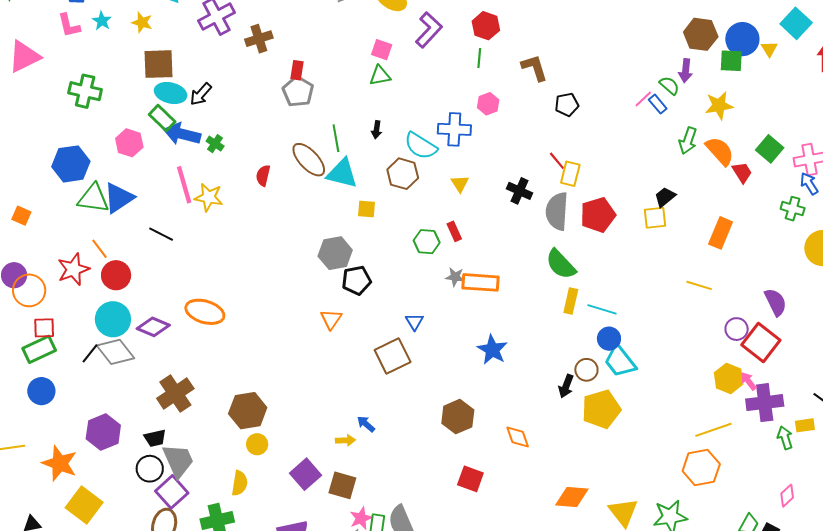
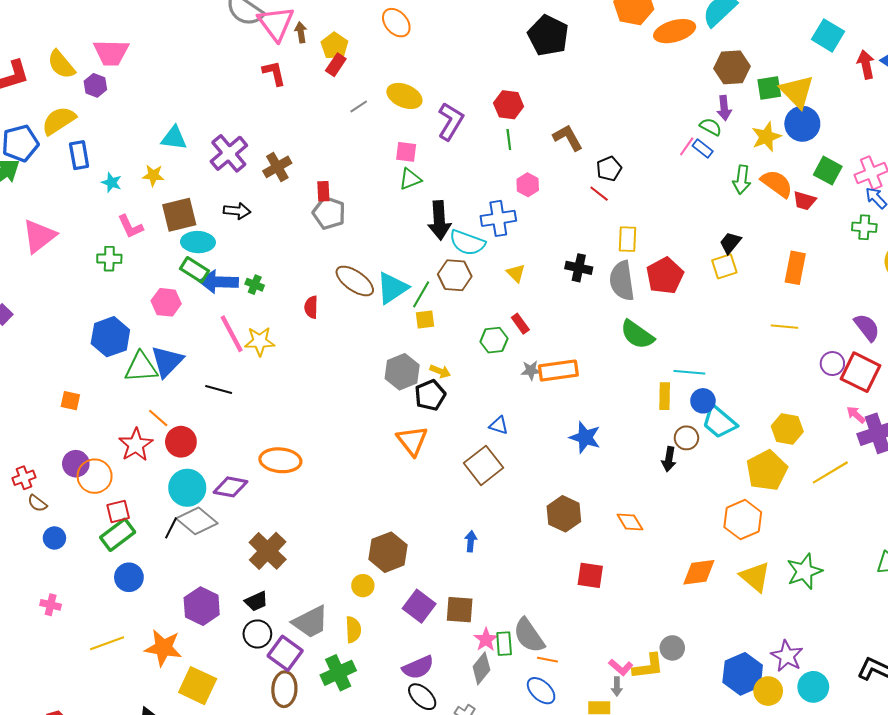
pink L-shape: (69, 25) -> (130, 227), moved
blue circle: (742, 39) -> (802, 124), moved
yellow triangle: (769, 49) -> (797, 91), moved, size x2.0
green cross: (85, 91) -> (109, 259), size x0.7
black arrow: (201, 94) -> (237, 211), moved, turned -115
black arrow: (376, 130) -> (439, 220), moved, size x2.0
green line: (336, 138) -> (421, 294), moved, turned 52
red line: (557, 161) -> (599, 194), moved
red trapezoid: (742, 172) -> (804, 201), turned 150
cyan triangle: (342, 173) -> (392, 288), turned -36
yellow rectangle: (571, 301) -> (665, 396), moved
orange triangle: (331, 319) -> (412, 441), size x1.4
blue triangle: (414, 322) -> (499, 425), turned -30
yellow hexagon: (729, 378) -> (787, 429), moved
yellow pentagon: (601, 409) -> (767, 470), moved
brown hexagon: (248, 411) -> (388, 552), moved
blue arrow: (366, 424) -> (471, 541), turned 66
yellow arrow: (346, 440) -> (440, 371), moved, turned 36
gray trapezoid: (178, 461) -> (310, 622), moved, turned 99
orange hexagon: (701, 467) -> (743, 520), moved

